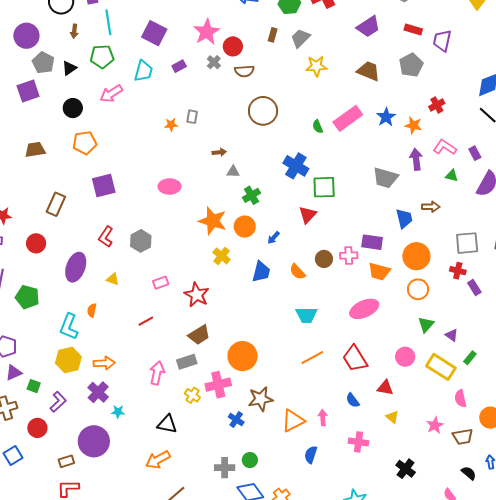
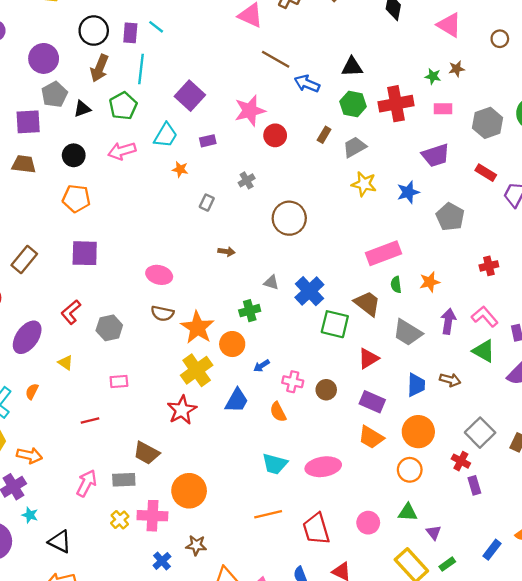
brown arrow: (74, 31) -> (99, 68), size x1.6
green pentagon: (102, 57) -> (123, 106), turned 30
gray cross: (214, 62) -> (247, 180), moved
gray pentagon: (411, 65) -> (450, 217), moved, turned -30
brown semicircle: (244, 71) -> (162, 313), moved
brown trapezoid: (369, 71) -> (367, 303), moved
blue star: (386, 117) -> (408, 192), moved
orange star: (171, 125) -> (180, 169), moved
orange star: (413, 125) -> (430, 282), moved, turned 30
green semicircle: (318, 127) -> (396, 285), moved
brown trapezoid: (35, 150) -> (24, 164), moved
gray triangle: (233, 172) -> (271, 282), moved
green triangle: (452, 176) -> (484, 351), size x1.5
red triangle: (308, 215) -> (368, 358), moved
gray square: (467, 243) -> (480, 433), turned 35
yellow cross: (222, 256) -> (197, 370), size x1.5
pink cross: (349, 256) -> (293, 382), moved
brown circle: (324, 259) -> (326, 390), moved
red star: (197, 295) -> (182, 410), moved
pink ellipse: (364, 309) -> (323, 467), moved
green triangle: (426, 325) -> (408, 512), turned 36
brown trapezoid: (199, 335) -> (146, 453), turned 45
pink circle: (405, 357) -> (368, 523), moved
brown star: (261, 399) -> (196, 545), size x0.7
black triangle: (167, 424) -> (60, 542), moved

